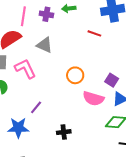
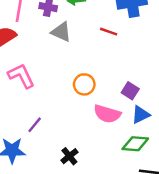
gray triangle: (45, 45) -> (61, 32), moved
black cross: (64, 132) -> (69, 156), turned -32

